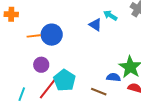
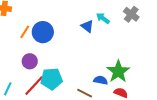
orange line: (34, 36) -> (25, 32), turned -56
cyan pentagon: (65, 80) -> (52, 79), turned 30

